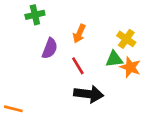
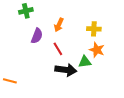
yellow cross: (126, 39) -> (94, 29), turned -32
green triangle: (114, 59) -> (85, 62), moved

